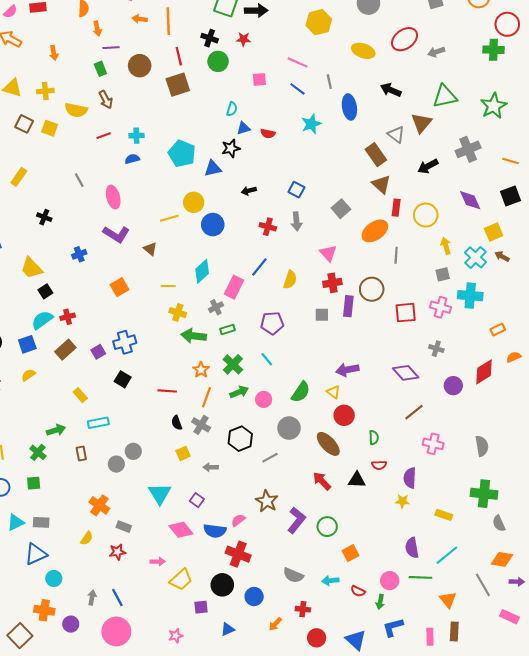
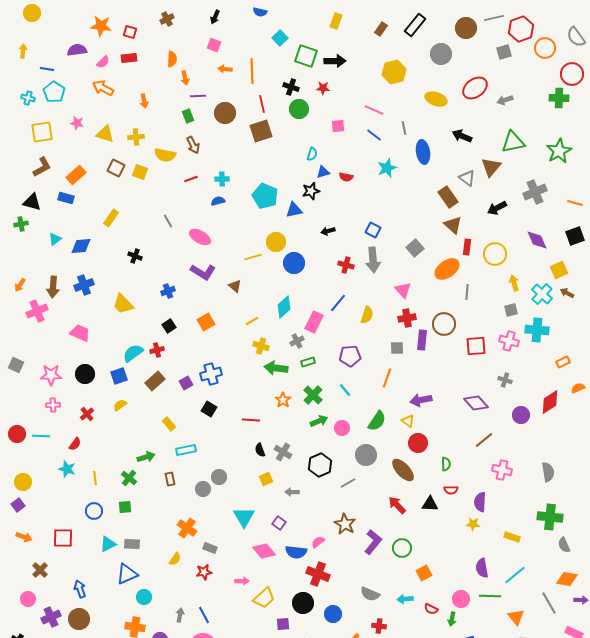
pink ellipse: (113, 197) -> (200, 237), turned -45
gray arrow: (296, 221) -> (373, 260), size x1.4
yellow line: (168, 286) -> (252, 321), turned -32
black square: (45, 291) -> (169, 326), moved
orange line: (206, 397) -> (387, 378), moved

